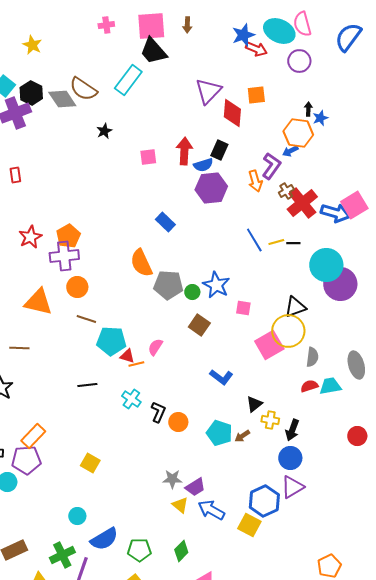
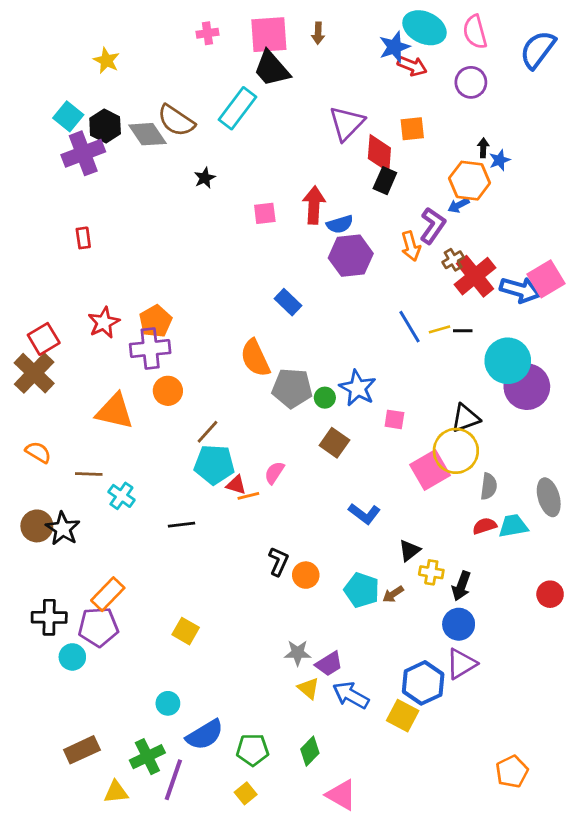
cyan ellipse: (279, 31) -> (424, 28), moved
black rectangle: (219, 150) -> (385, 181), moved
brown line: (86, 319) -> (207, 432), moved, turned -66
cyan cross: (131, 399) -> (121, 496), moved

